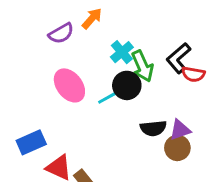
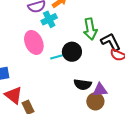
cyan cross: (122, 52) -> (49, 19), moved
black L-shape: (178, 58) -> (111, 42), turned 90
green arrow: (142, 66) -> (90, 29), moved

